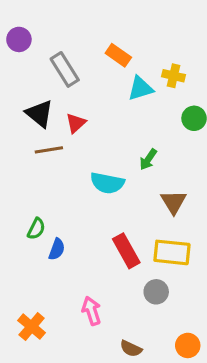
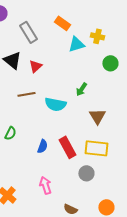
brown line: (49, 150) -> (26, 94), moved
blue semicircle: (57, 249) -> (42, 146), moved

